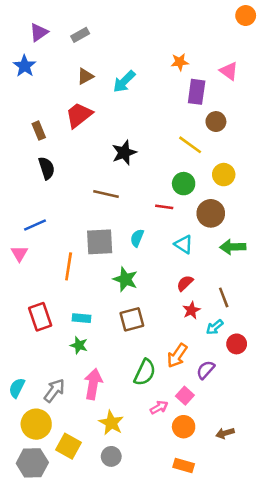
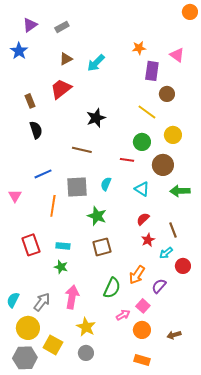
blue line: (35, 225) -> (43, 174), moved

